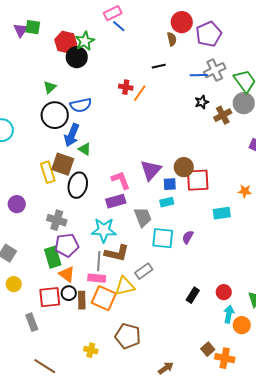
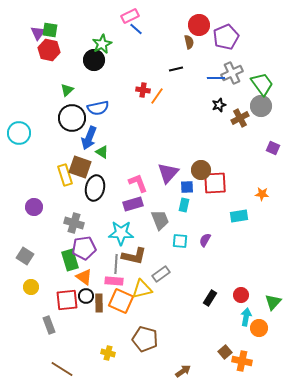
red hexagon: (66, 42) -> (49, 50), moved
cyan rectangle: (167, 202) -> (184, 205), turned -64
cyan square: (163, 238) -> (180, 241), size x0.7

